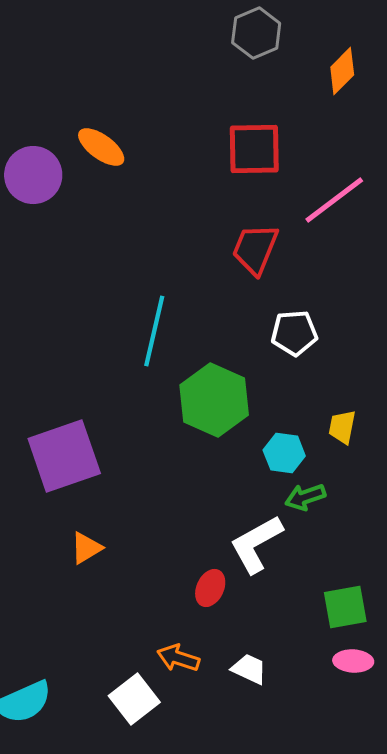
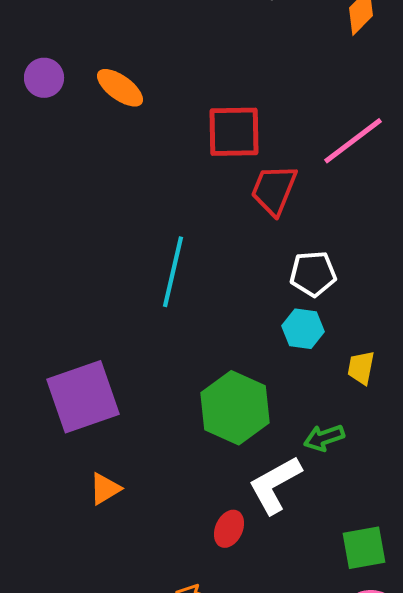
red square: (254, 149) -> (234, 132), moved
purple circle: (33, 175) -> (44, 78), moved, size x0.7
green hexagon: (214, 400) -> (235, 408), moved
cyan hexagon: (284, 453) -> (303, 329), moved

